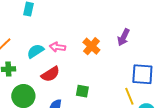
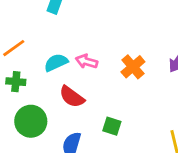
red semicircle: (50, 74) -> (72, 97), turned 60

